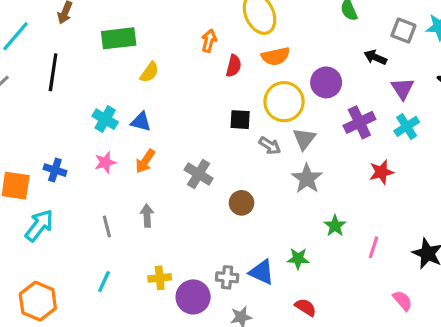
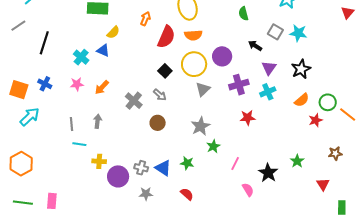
orange arrow: (209, 41) -> (145, 19), moved
red semicircle: (234, 66) -> (166, 37), size x1.6
black line: (53, 72) -> (44, 43), moved
black square: (240, 120) -> (165, 71), turned 32
blue triangle: (141, 122) -> (103, 50), moved
gray arrow: (270, 146) -> (160, 95), moved
gray star: (307, 179) -> (200, 126), moved
cyan line: (104, 282) -> (79, 144), moved, turned 64
pink semicircle: (402, 301) -> (248, 190), moved

